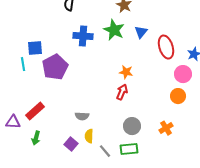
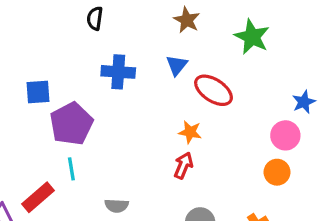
green star: (114, 30) -> (252, 37), moved
blue triangle: (141, 32) -> (177, 65), moved
red ellipse: (166, 47) -> (213, 90), moved, turned -40
cyan line: (23, 64) -> (71, 169), moved

